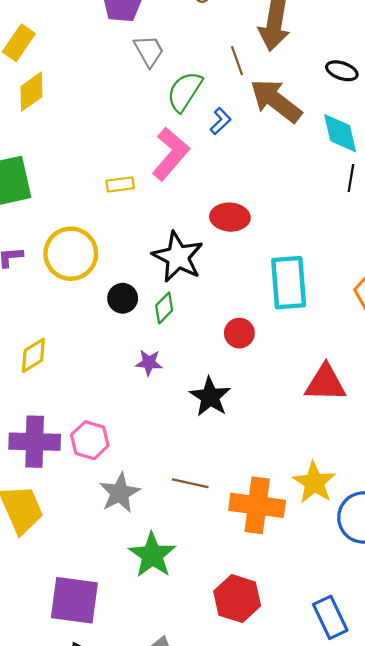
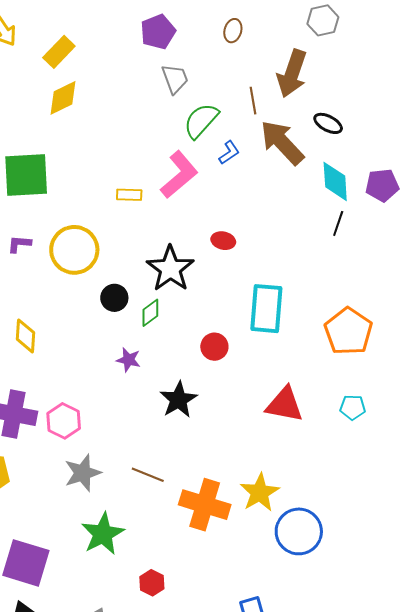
black ellipse: (342, 71) -> (328, 123), moved
red ellipse: (230, 217) -> (223, 241), size x0.7
yellow diamond: (33, 355) -> (25, 336), turned -64
red hexagon: (237, 599) -> (152, 583), moved, size x0.6

